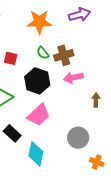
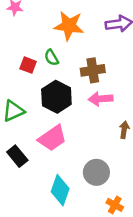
green semicircle: (43, 53) -> (51, 58), moved
cyan diamond: (36, 154) -> (60, 190), moved

